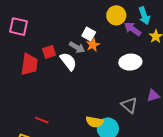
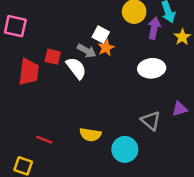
purple arrow: (133, 29) -> (154, 28), turned 66
red square: (49, 52) -> (53, 57), turned 32
yellow semicircle: (95, 122) -> (90, 135), moved

